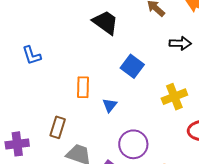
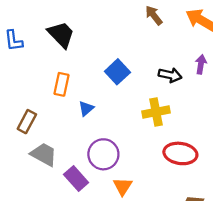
black trapezoid: (105, 22) -> (61, 34), moved
black arrow: (180, 43) -> (170, 75), moved

